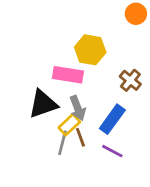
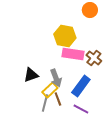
orange circle: (136, 14) -> (90, 10), moved
pink rectangle: (68, 75) -> (73, 54), moved
black triangle: (43, 104) -> (31, 75), size x0.7

